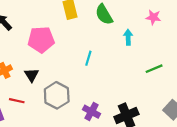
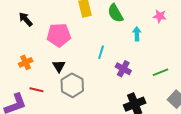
green line: (154, 69) -> (161, 72), moved
black triangle: (32, 75) -> (59, 66), moved
purple cross: (91, 112) -> (123, 69), moved

